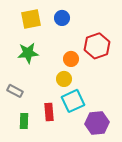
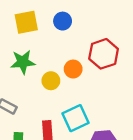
yellow circle: (64, 79) -> (51, 81), moved

